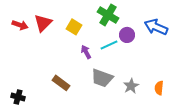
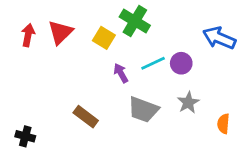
green cross: (108, 15) -> (135, 21), moved
red arrow: (20, 25) -> (28, 35), turned -98
purple circle: (127, 35) -> (181, 63), moved
gray star: (131, 86) -> (188, 103), moved

